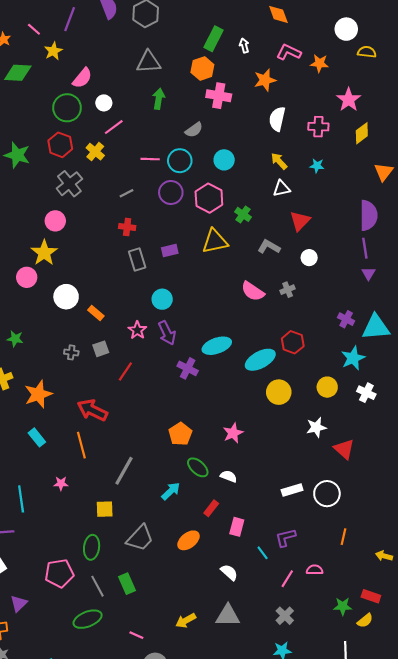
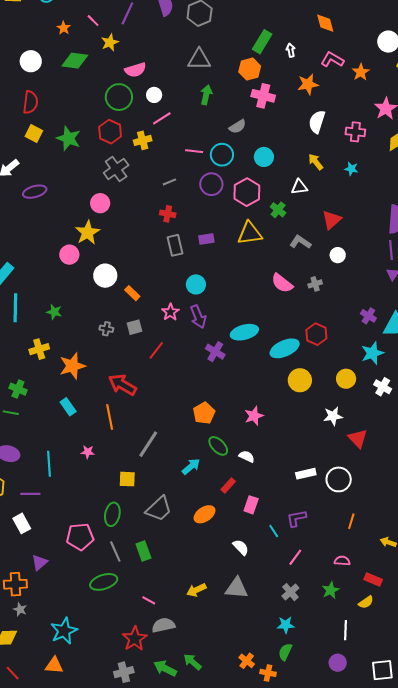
orange star: (319, 63) -> (361, 72), turned 30
pink semicircle: (82, 78) -> (135, 70), turned 30
yellow cross: (95, 152) -> (143, 140), turned 30
white triangle: (282, 188) -> (299, 187), moved
pink semicircle: (315, 570) -> (342, 561), moved
green star: (343, 606) -> (331, 590), moved, turned -30

